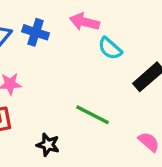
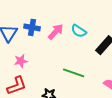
pink arrow: (84, 22) -> (56, 32), moved, turned 126

